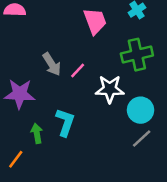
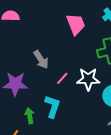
pink line: (78, 70) -> (62, 78), moved

